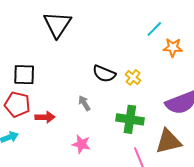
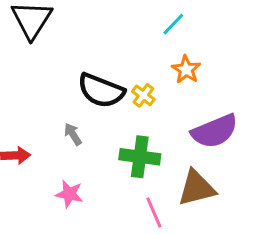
orange star: (173, 47) -> (186, 70), moved, turned 30
black semicircle: (104, 74) -> (101, 91), size x1.4

